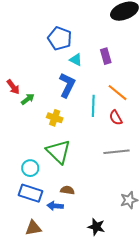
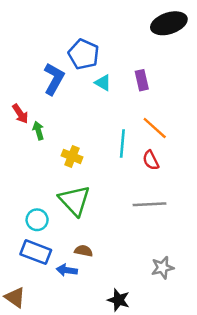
blue L-shape: (67, 85) -> (54, 79), moved
green arrow: (28, 99) -> (38, 131), turned -72
brown triangle: (33, 228) -> (15, 297), moved, turned 42

